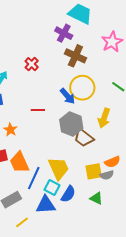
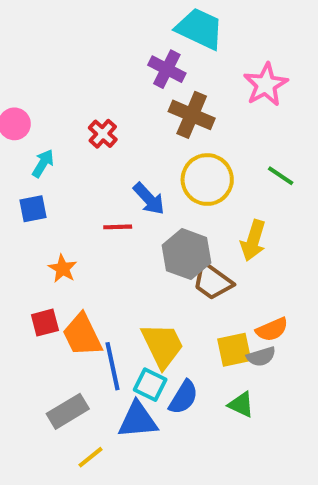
blue arrow: (68, 96) -> (149, 199), moved
blue line: (34, 178) -> (112, 366), turned -35

